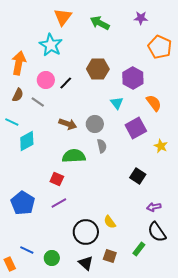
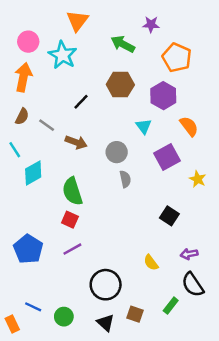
purple star: (141, 18) -> (151, 24), moved
green arrow: (100, 23) -> (123, 44), moved
orange pentagon: (160, 47) -> (177, 58), moved
pink circle: (46, 80) -> (28, 42), moved
cyan line: (12, 122) -> (15, 150), turned 32
brown arrow: (68, 124) -> (76, 142), moved
green semicircle: (74, 156) -> (72, 191), moved, turned -105
yellow semicircle: (110, 222) -> (151, 263), moved

